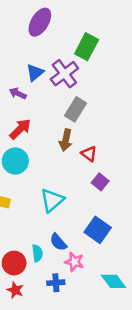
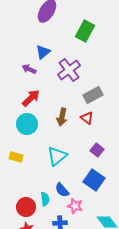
purple cross: (64, 74) -> (69, 70), moved
gray rectangle: (76, 109) -> (93, 95), moved, turned 30
brown arrow: (66, 140) -> (62, 117), moved
purple square: (100, 182) -> (97, 150), moved

